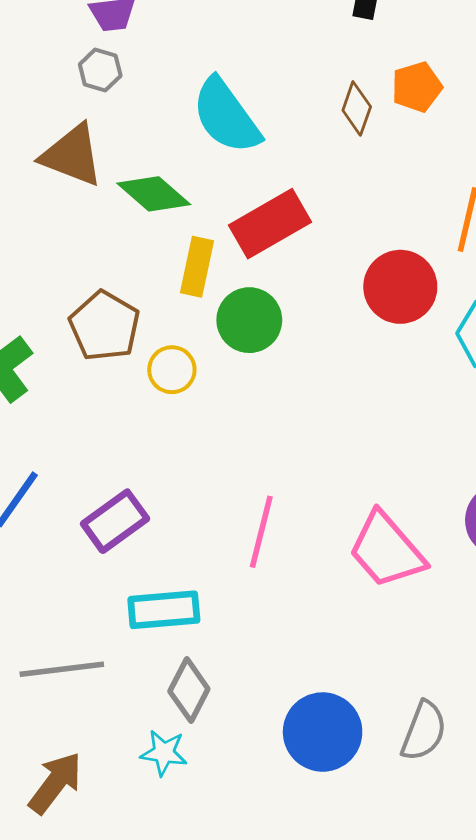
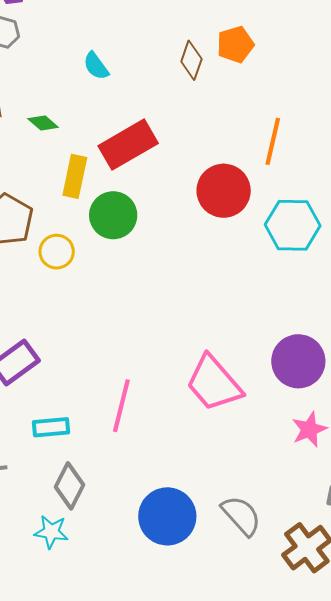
cyan semicircle: (226, 116) -> (96, 66), size x0.5
green diamond: (154, 194) -> (43, 123), size x0.6
pink line: (261, 532) -> (121, 406), moved
cyan rectangle: (164, 610) -> (51, 427), size x0.7
gray semicircle: (424, 731) -> (241, 516), turned -63

